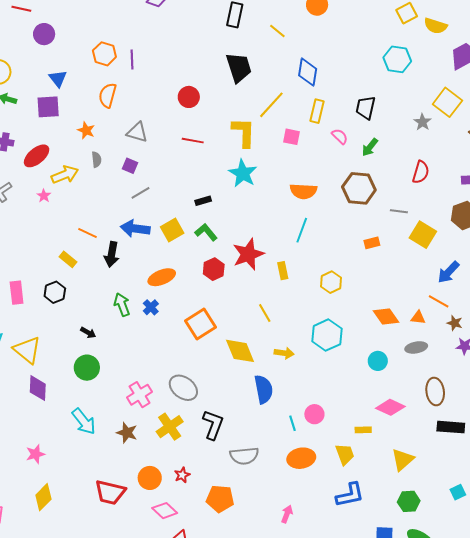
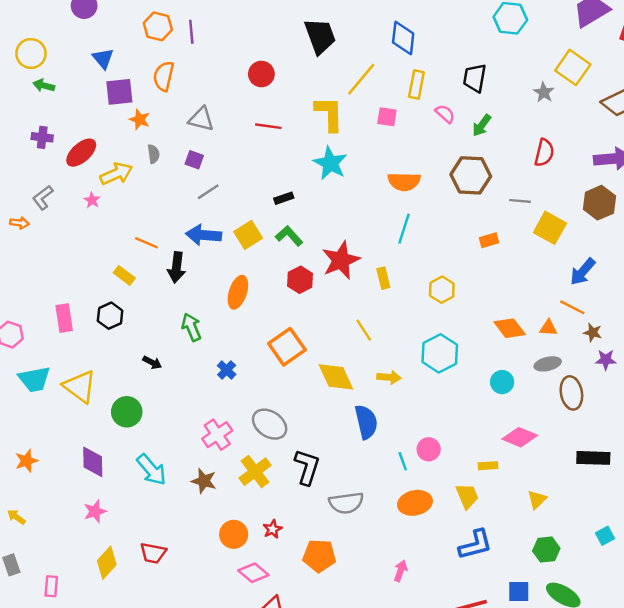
purple square: (48, 107) -> (119, 92), moved
orange ellipse: (162, 277) -> (238, 292), turned -48
blue cross: (151, 307) -> (227, 370), moved
green circle: (87, 368) -> (127, 412), moved
purple diamond: (38, 388) -> (93, 462), moved
brown ellipse: (435, 391) -> (571, 393), moved
yellow triangle: (403, 460) -> (537, 500), size x0.7
red trapezoid: (110, 492) -> (153, 553), moved, size x0.7

